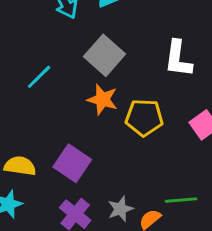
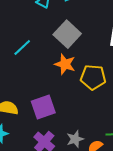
purple square: (72, 163) -> (43, 107), turned 35

